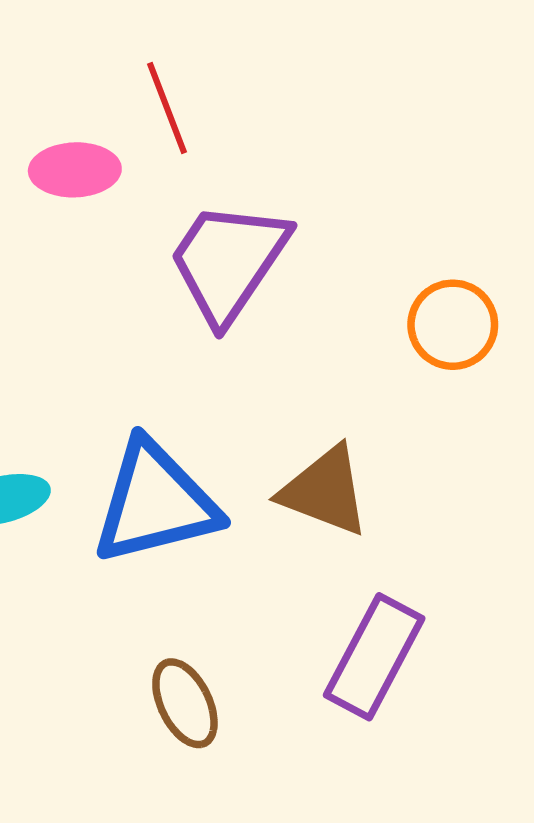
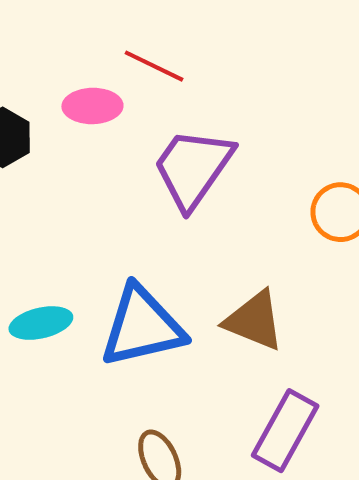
red line: (167, 108) -> (154, 66), turned -44

